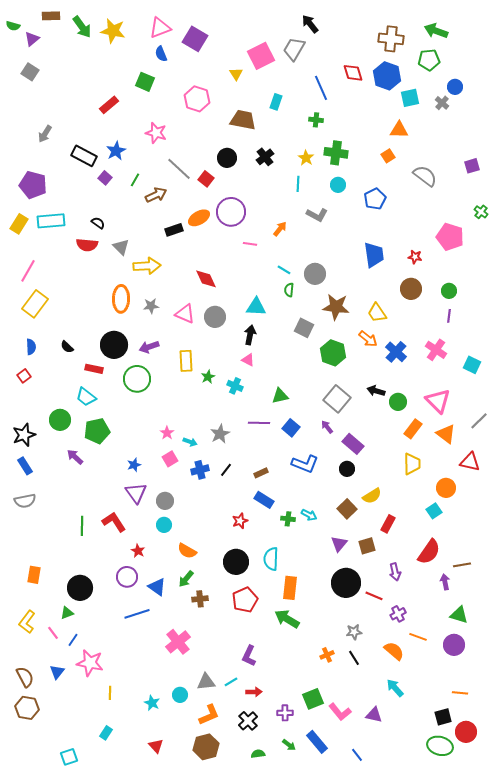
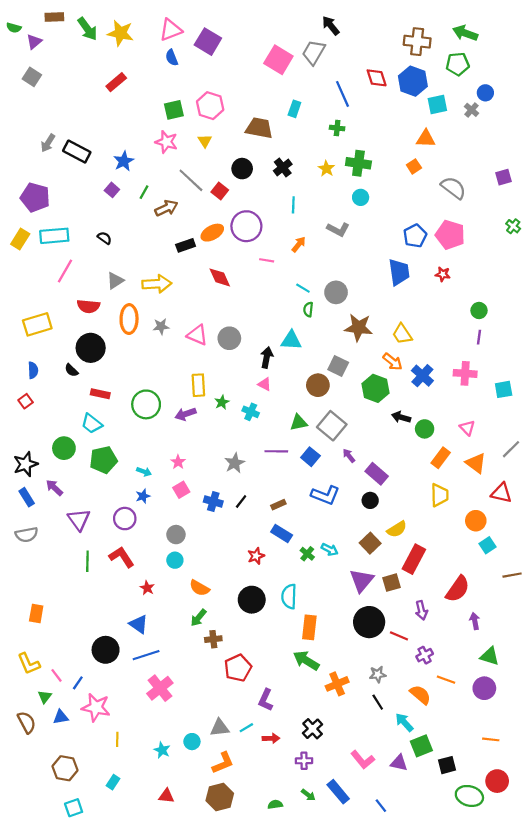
pink square: (261, 56) -> (278, 60), turned -32
yellow triangle: (236, 74) -> (205, 141), moved
green square: (145, 82) -> (174, 110), moved, turned -36
red rectangle: (109, 105) -> (116, 82), moved
black rectangle: (84, 156) -> (77, 152), moved
cyan line: (298, 184) -> (293, 205), moved
blue pentagon: (375, 199) -> (415, 236), moved
pink pentagon: (450, 237) -> (450, 235), moved
red semicircle: (87, 245) -> (88, 306), moved
gray triangle: (121, 247) -> (115, 281), moved, turned 42
pink line: (28, 271) -> (65, 271), moved
red diamond: (206, 279) -> (220, 277), moved
brown circle: (411, 289) -> (318, 385), moved
yellow rectangle: (35, 304) -> (37, 324), turned 36
cyan triangle: (256, 307) -> (291, 340), moved
gray square: (304, 328) -> (338, 366), moved
black circle: (114, 345) -> (91, 348), moved
purple arrow: (149, 347) -> (186, 414), moved
pink cross: (436, 350) -> (465, 373), turned -30
green hexagon: (333, 353) -> (376, 388), moved
cyan square: (472, 365) -> (504, 389), turned -36
gray square: (337, 399) -> (332, 426), moved
pink triangle: (438, 401) -> (467, 428), size x0.6
cyan arrow: (190, 442) -> (144, 472), moved
purple arrow: (75, 457) -> (54, 488), moved
blue cross: (200, 470) -> (213, 501), turned 30
purple triangle: (136, 493) -> (79, 520), moved
cyan square: (434, 511) -> (488, 545), moved
green cross: (288, 519) -> (307, 554), turned 32
red rectangle: (388, 524) -> (414, 559), size x1.5
purple triangle: (339, 544) -> (362, 580), size x1.4
brown line: (462, 565) -> (512, 575), moved
purple circle: (127, 577) -> (125, 519), moved
blue triangle: (157, 587) -> (139, 624), moved
black circle: (80, 588) -> (106, 650), moved
red pentagon: (245, 600) -> (238, 668), moved
green triangle: (67, 613) -> (45, 697), moved, turned -32
yellow L-shape: (27, 622) -> (29, 664), turned -60
pink cross: (178, 642) -> (160, 688), moved
orange cross: (327, 655) -> (337, 684), moved, size x1.5
blue triangle: (57, 672) -> (61, 717), turned 42
cyan arrow: (395, 688) -> (404, 722), moved
green square: (313, 699) -> (421, 746), moved
brown hexagon: (27, 708) -> (65, 768), moved
black square: (443, 717) -> (447, 765), moved
black cross: (248, 721) -> (313, 729), moved
red triangle: (156, 746) -> (166, 796), turned -42

